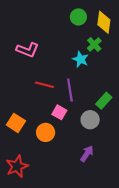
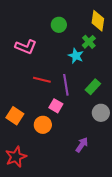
green circle: (78, 17) -> (59, 25), moved
green rectangle: (104, 101) -> (93, 87), moved
gray circle: (90, 120) -> (101, 113), moved

